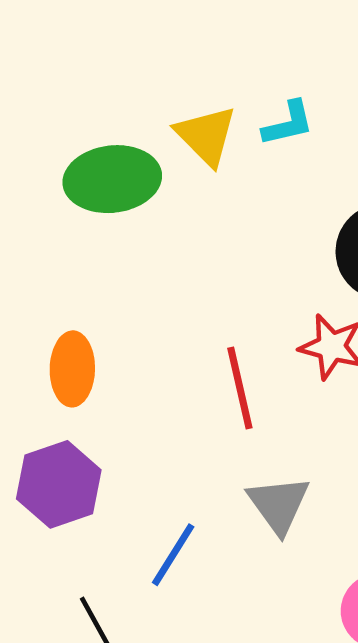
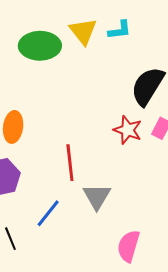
red line: (240, 388) -> (70, 163), moved

